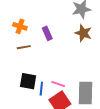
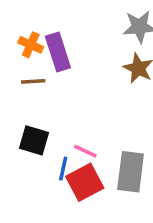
purple rectangle: (47, 33) -> (58, 52), moved, size x1.5
blue line: (41, 89) -> (63, 169), moved

